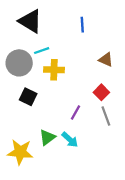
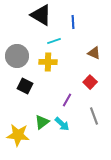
black triangle: (30, 21) -> (41, 15), moved
cyan line: (42, 51) -> (54, 41), moved
gray line: (106, 116) -> (94, 116), moved

